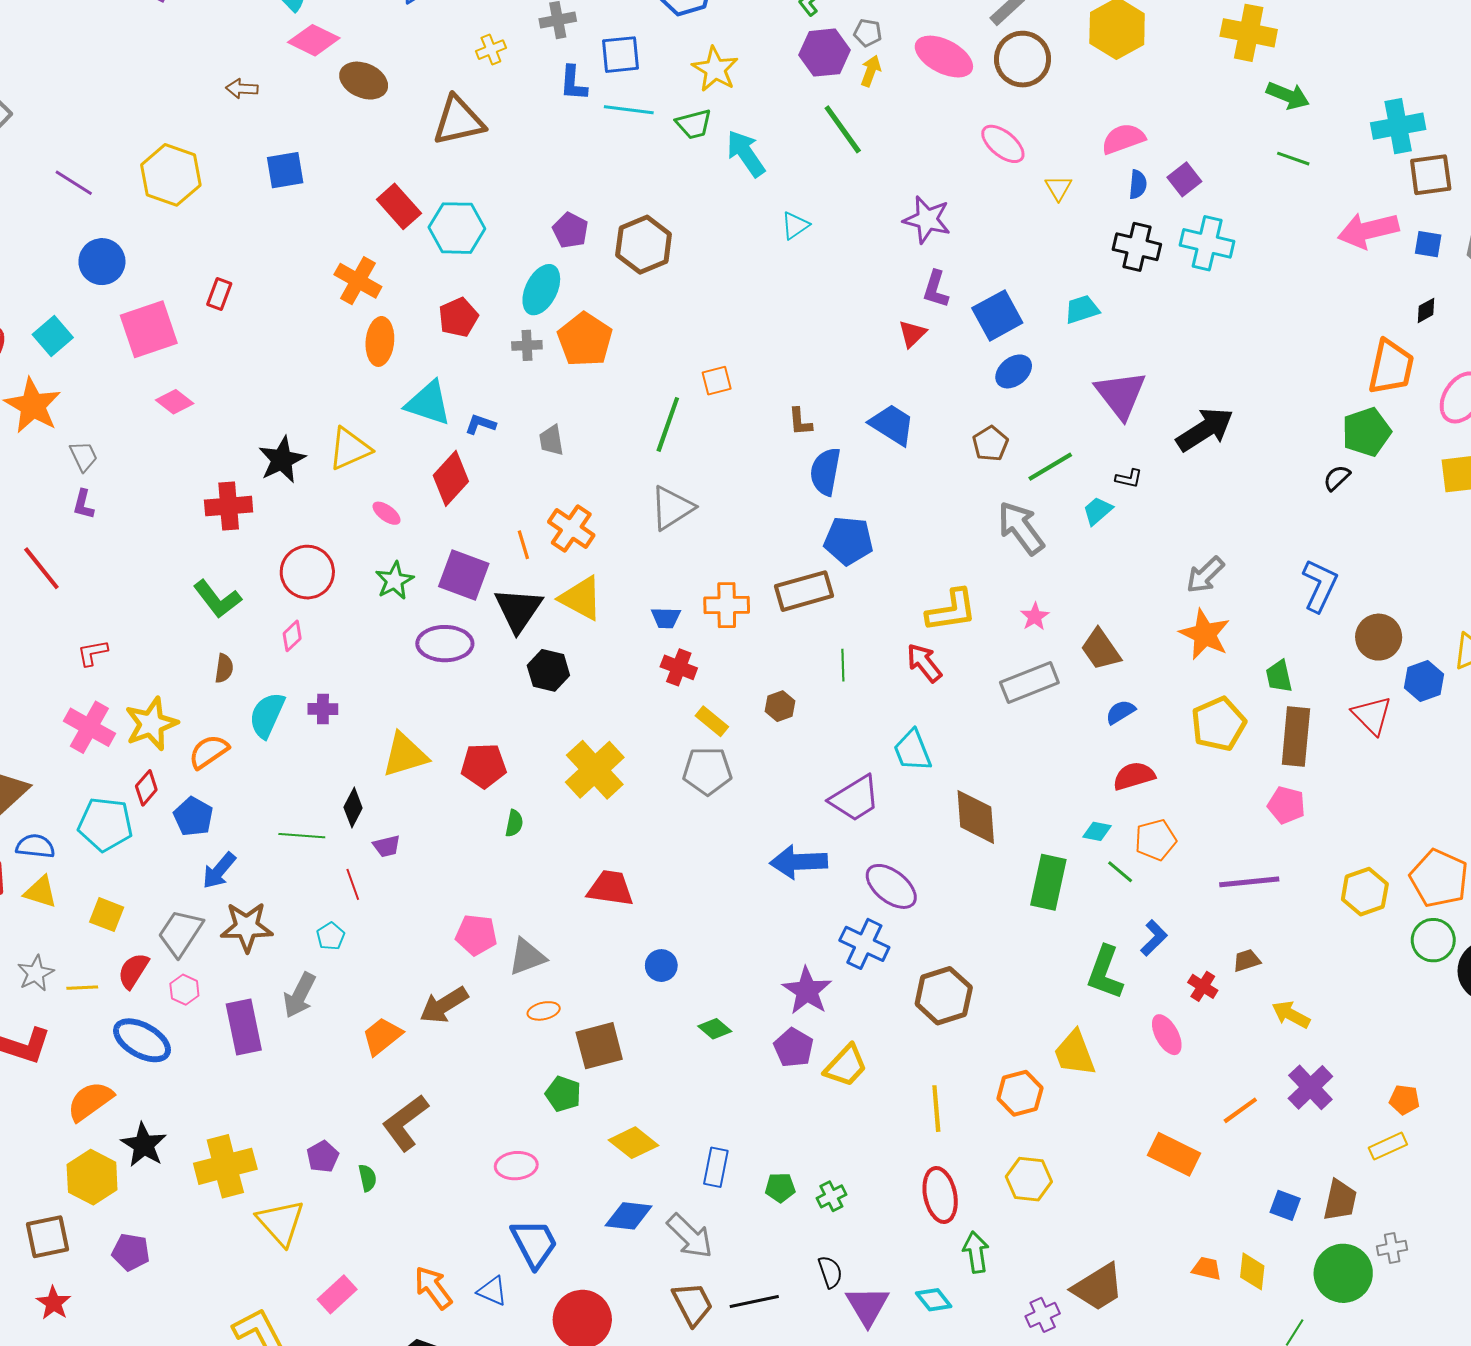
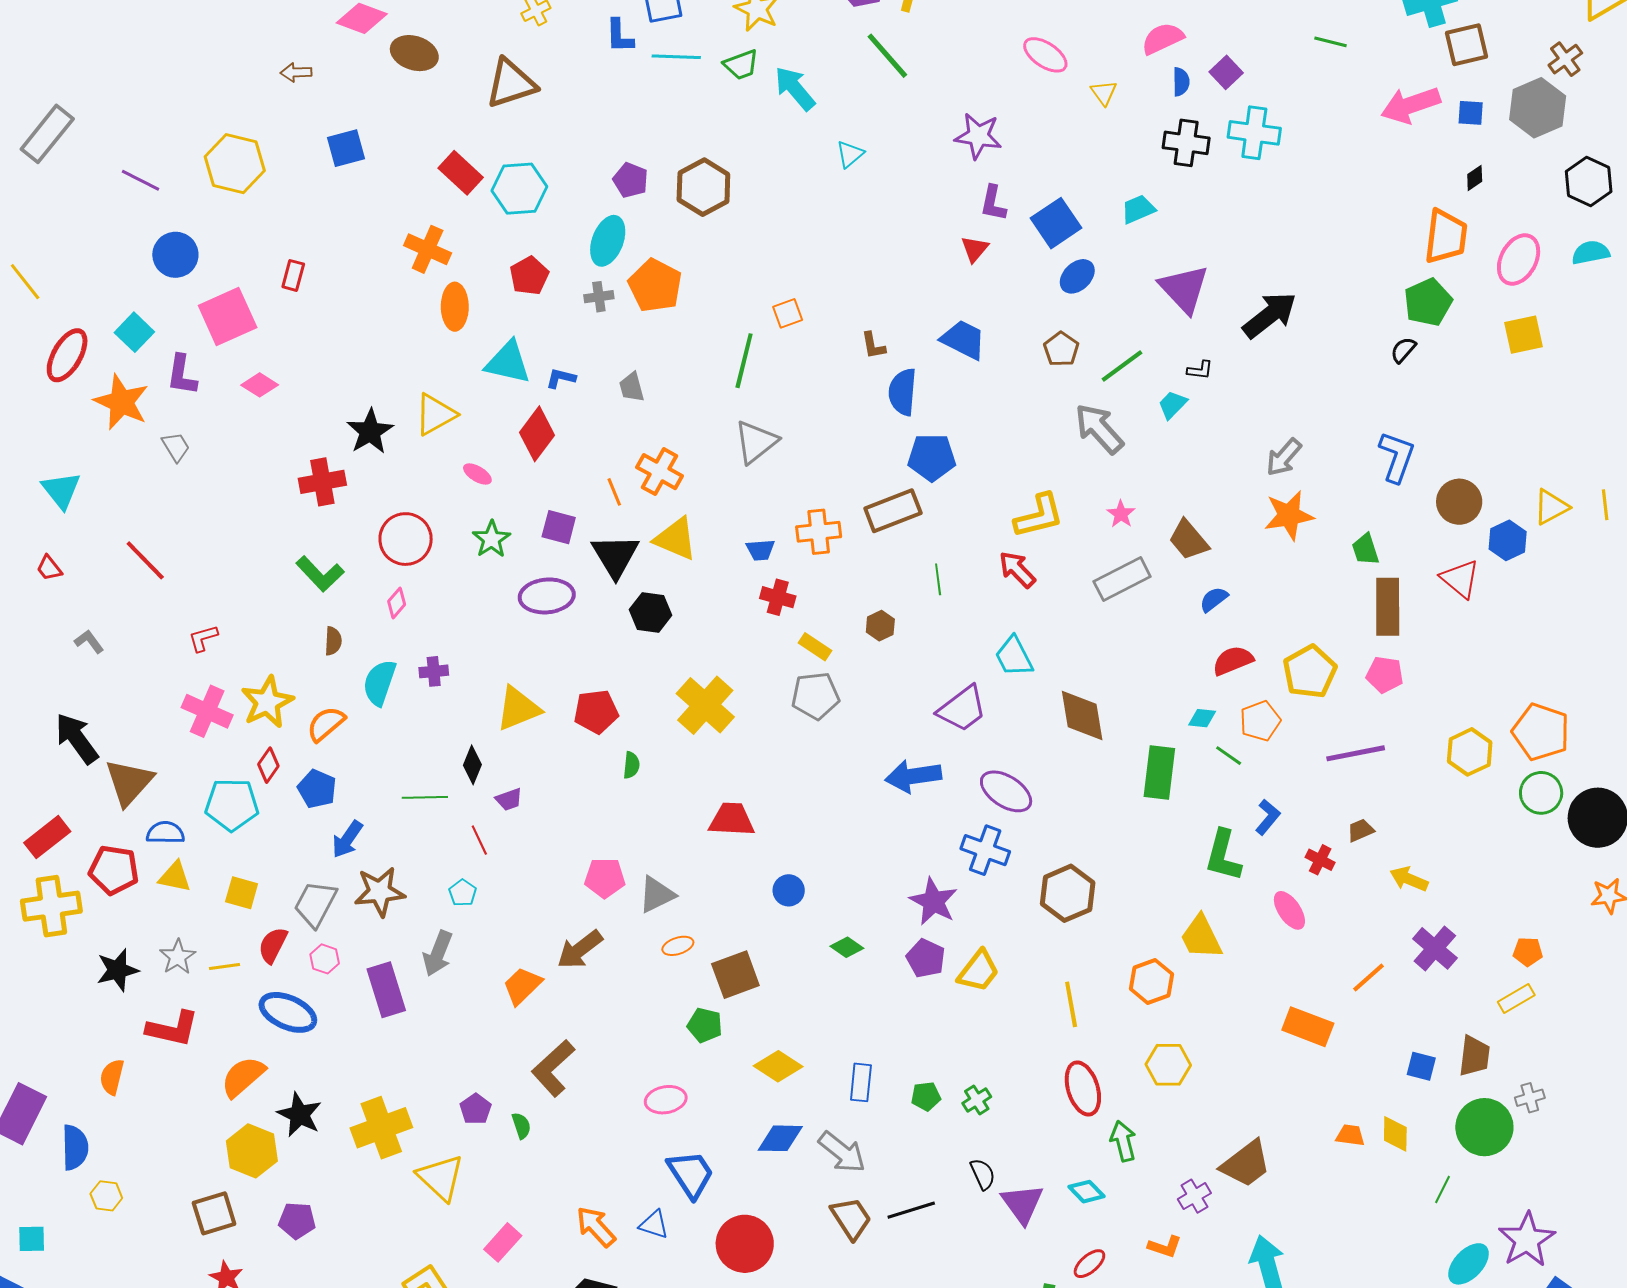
purple L-shape: (83, 504) -> (182, 375), moved, size x1.4
purple square: (464, 575) -> (559, 527), size x0.7
orange star: (1205, 634) -> (1289, 515), turned -30
yellow pentagon: (1218, 724) -> (1310, 672), moved

